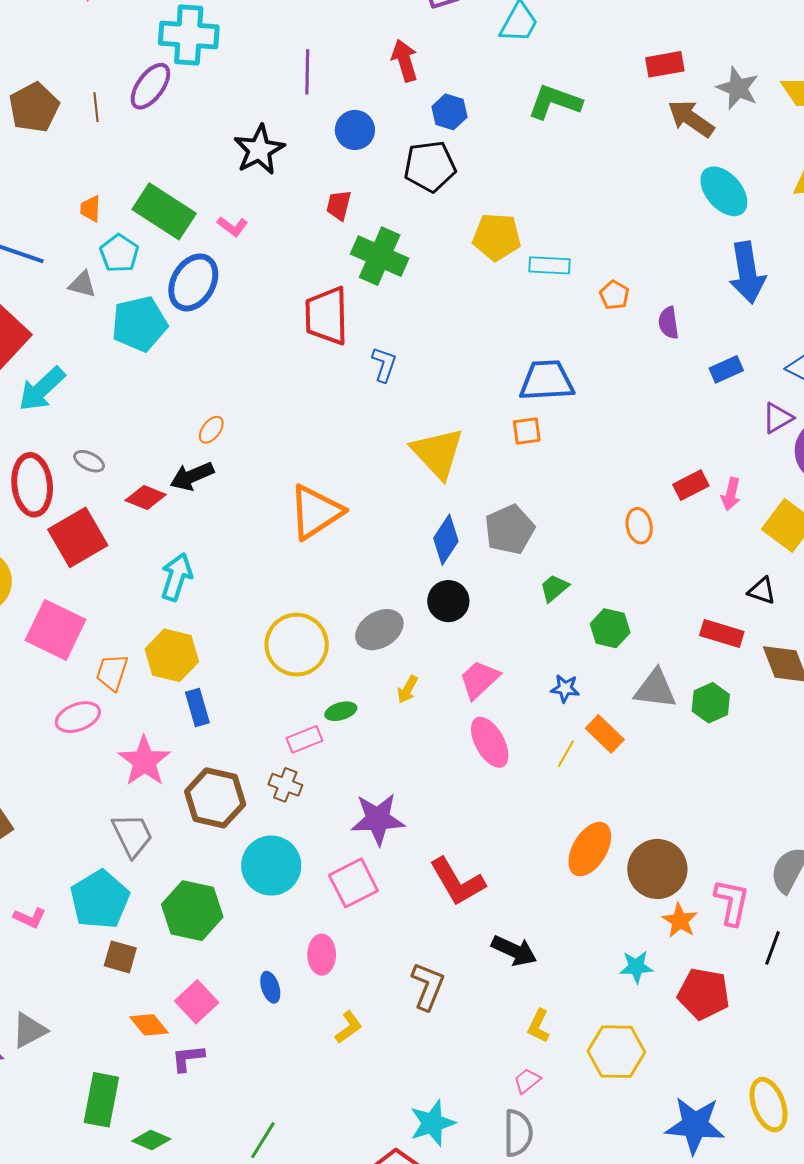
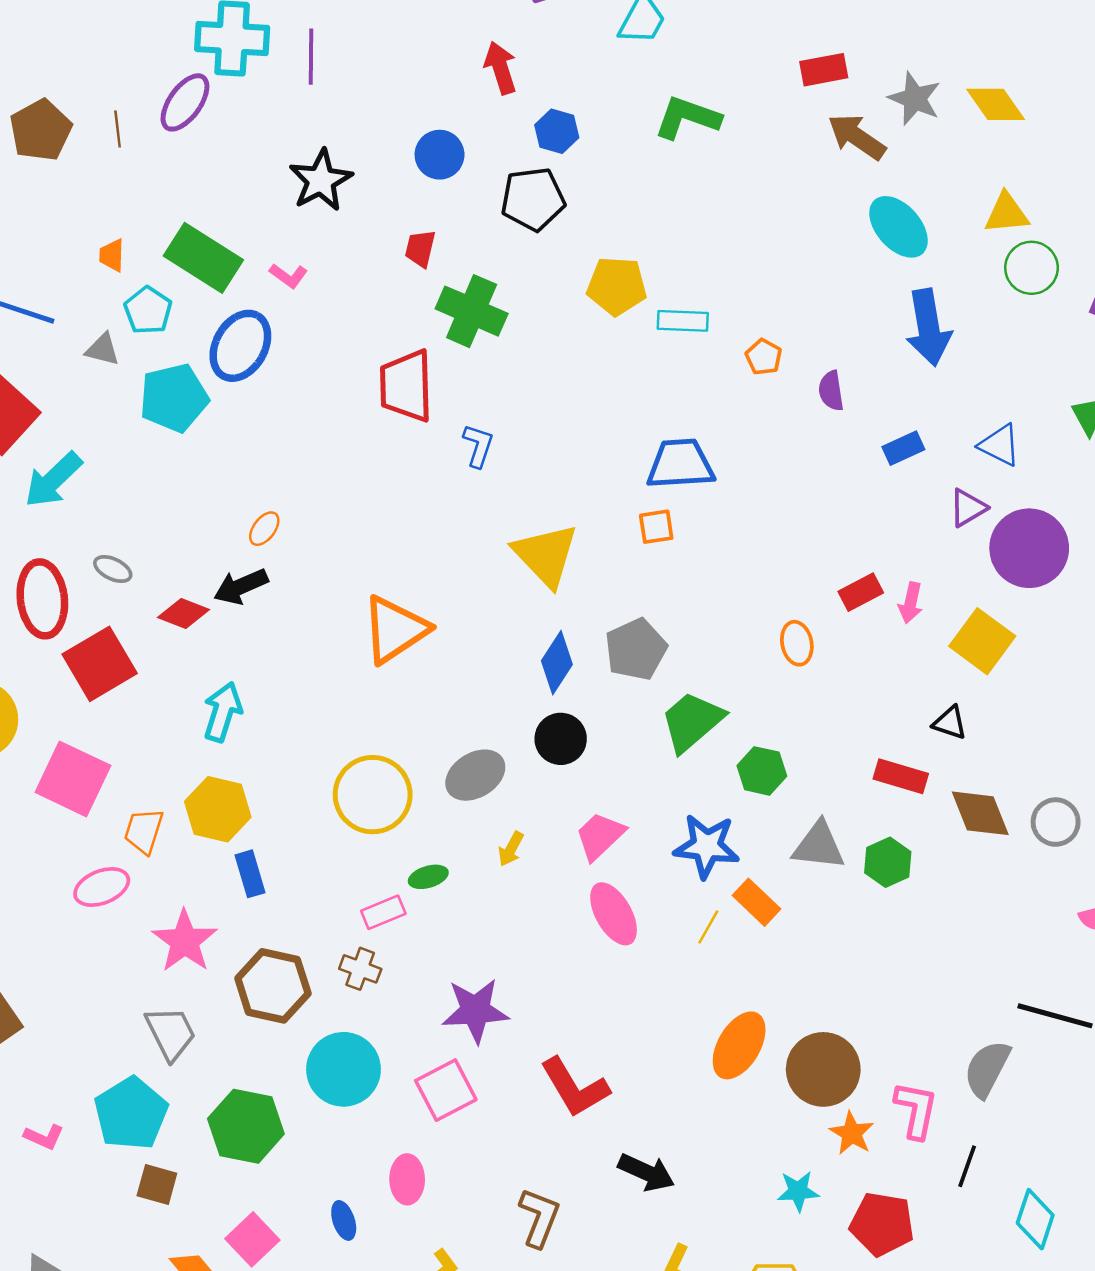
purple line: (307, 72) -> (311, 57), moved
green trapezoid: (554, 588) -> (692, 722), size x1.8
blue star: (565, 688) -> (707, 846), size x1.8

